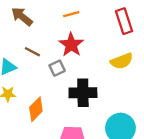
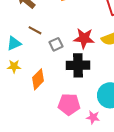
red star: (71, 45) -> (84, 38), moved, turned -30

